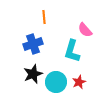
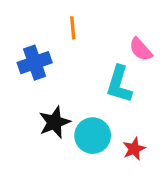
blue cross: (33, 44) -> (35, 63), moved
red star: (79, 82) -> (134, 149), moved

